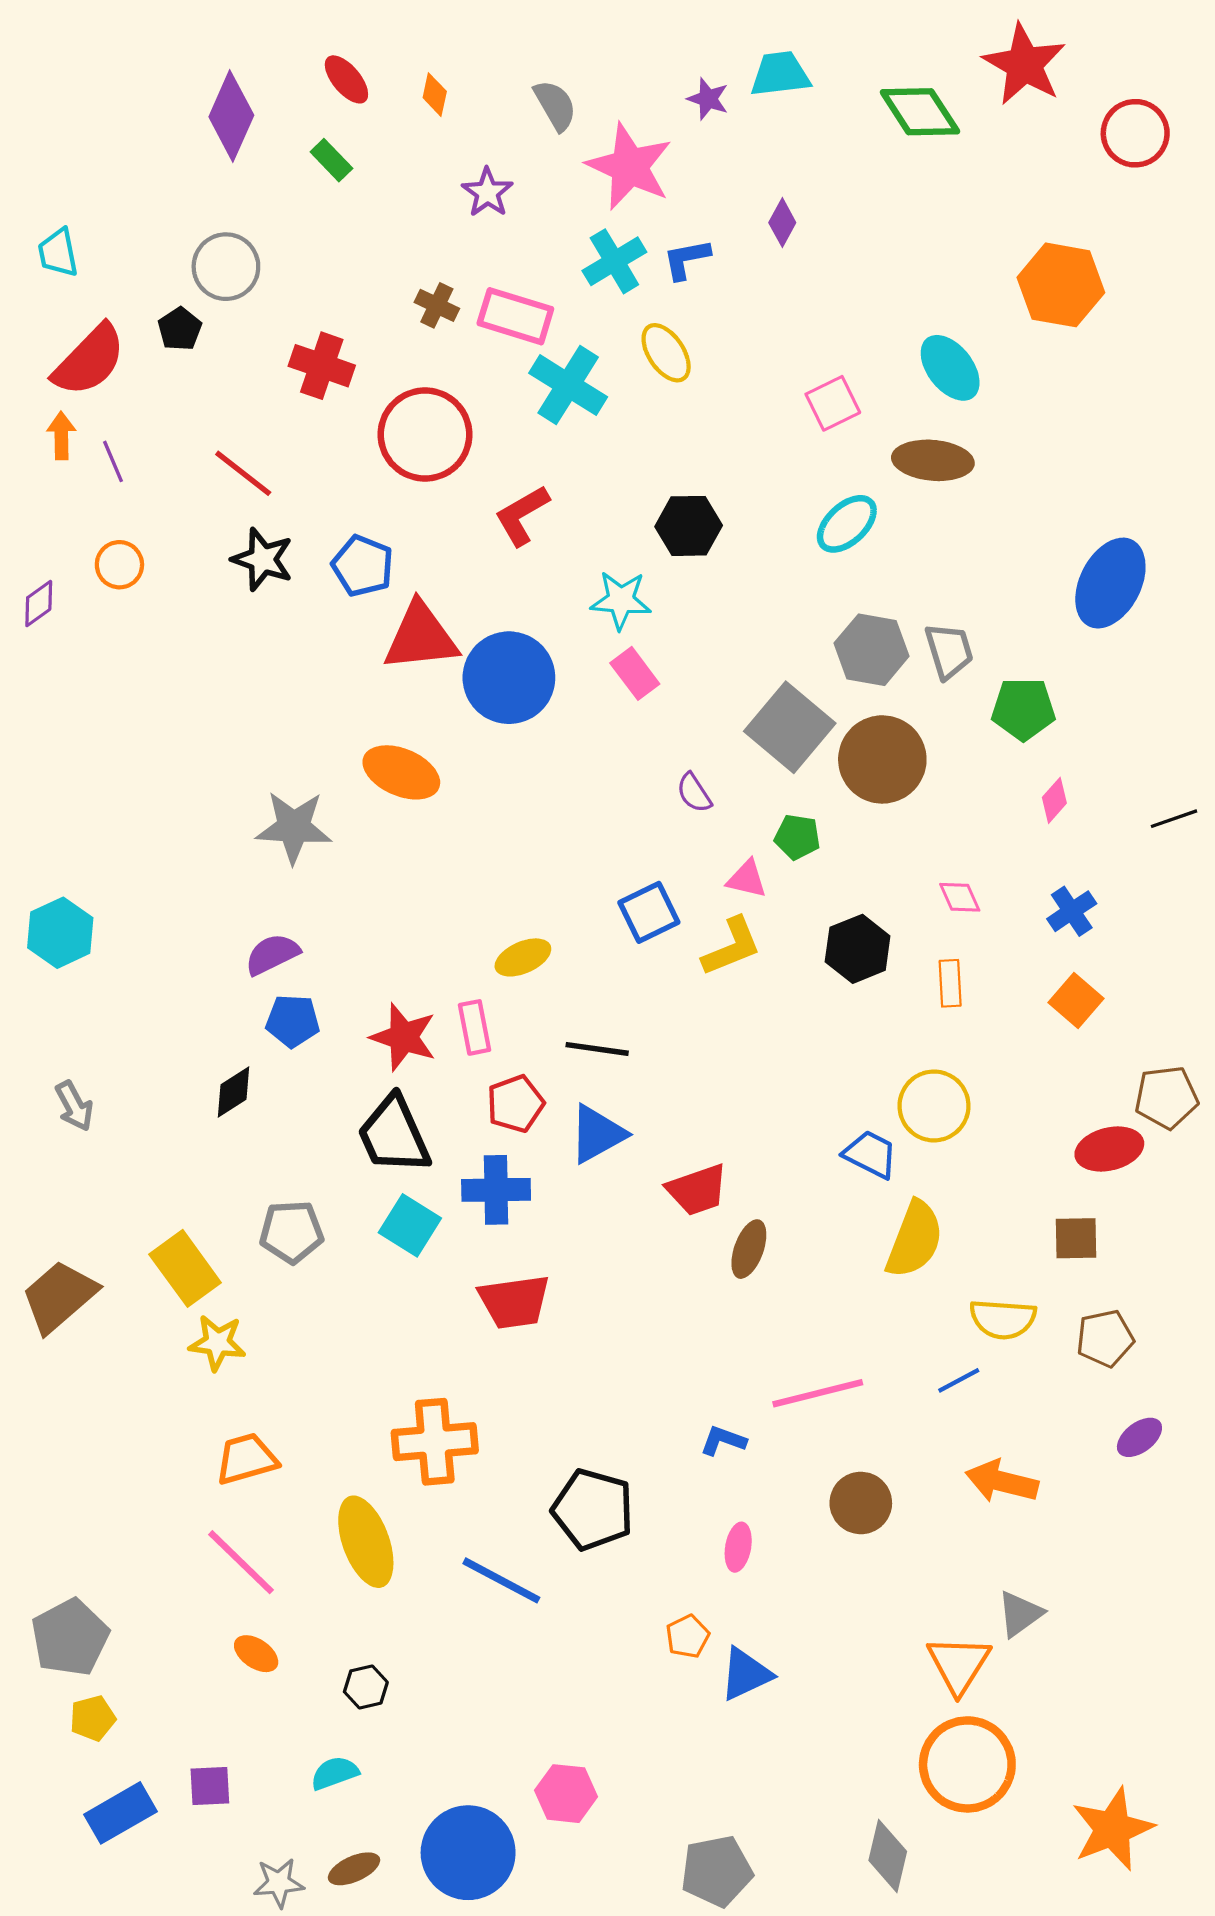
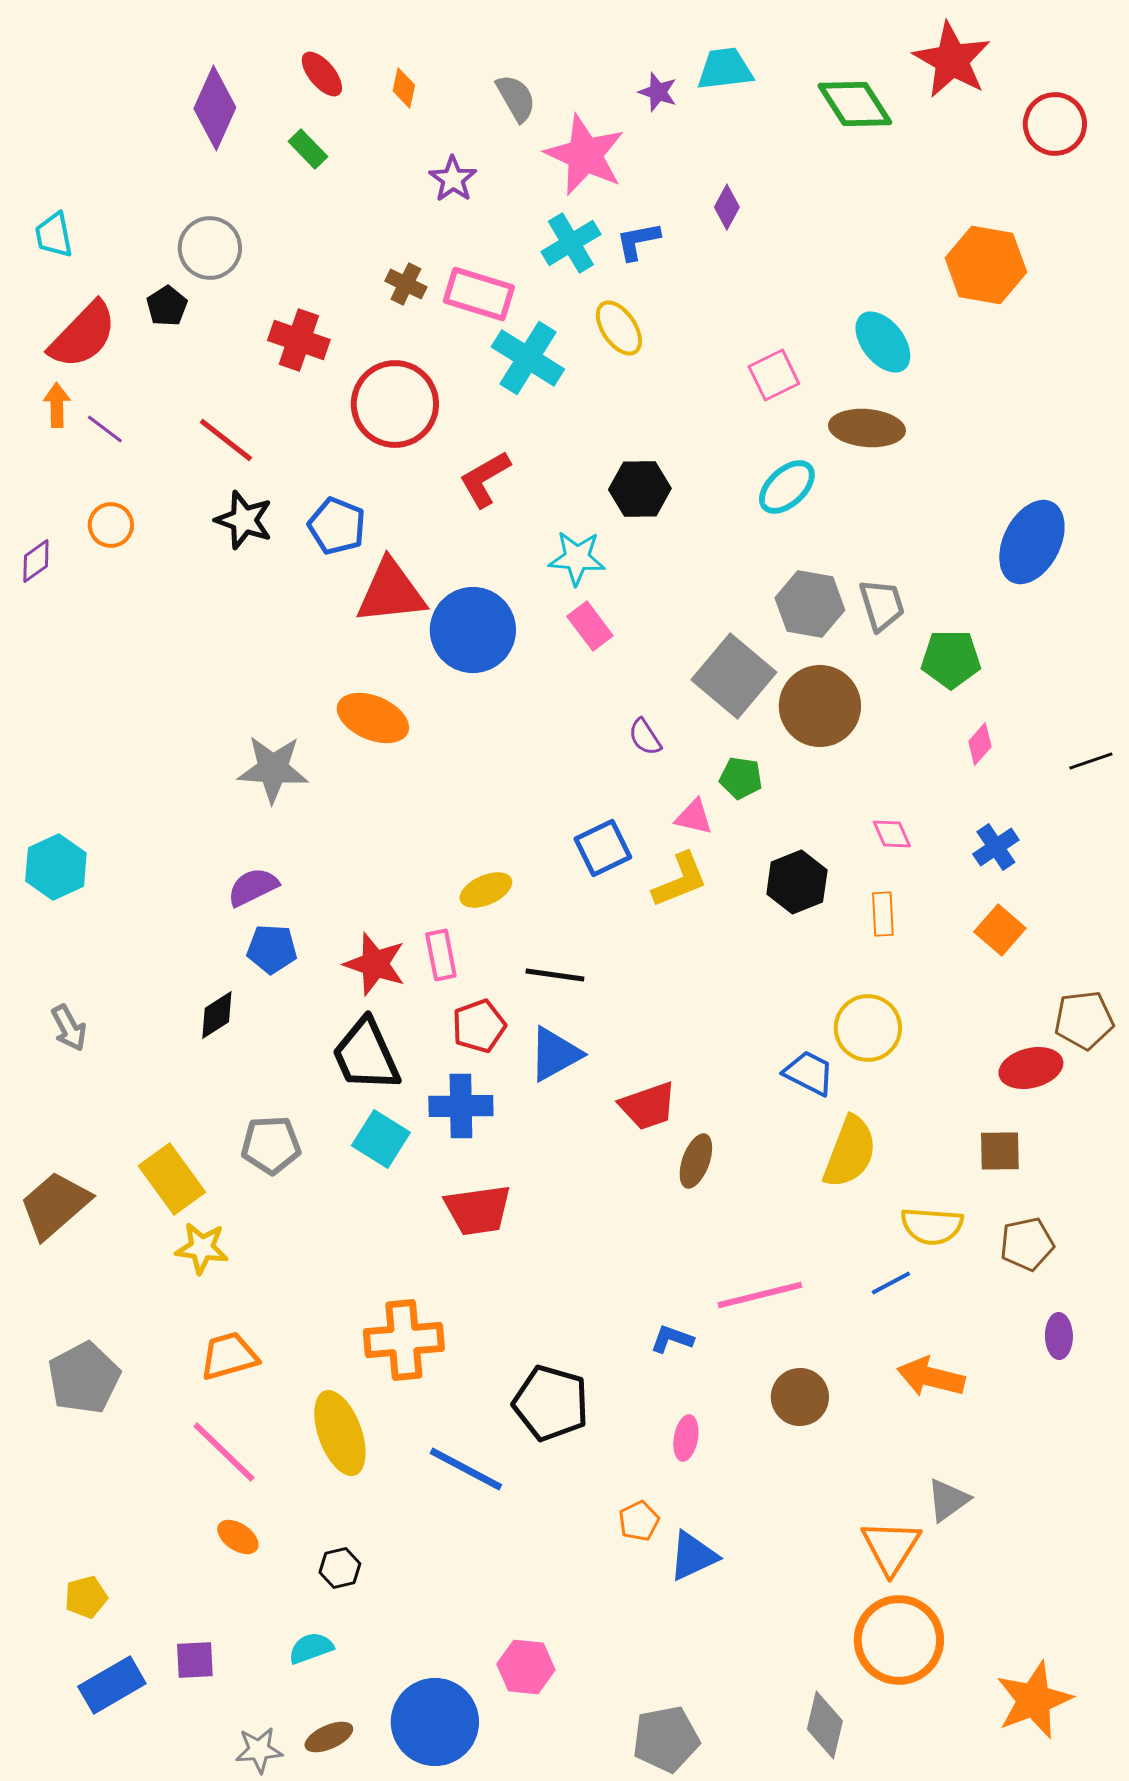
purple line: (113, 461) -> (105, 429), turned -30
purple ellipse: (1139, 1437) -> (1059, 1336), turned -54
gray pentagon: (70, 1637) -> (84, 1378), moved

